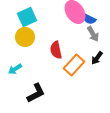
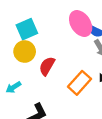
red semicircle: (56, 50) -> (47, 66), moved, turned 42

